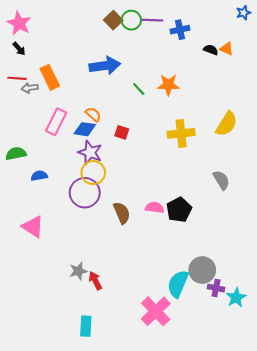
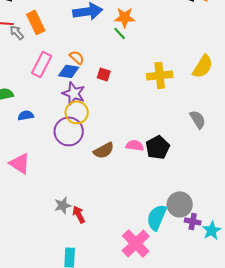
orange star: (168, 85) -> (125, 17), moved
gray arrow: (30, 88) -> (17, 32), turned 56
brown semicircle: (122, 213) -> (104, 150), turned 85

